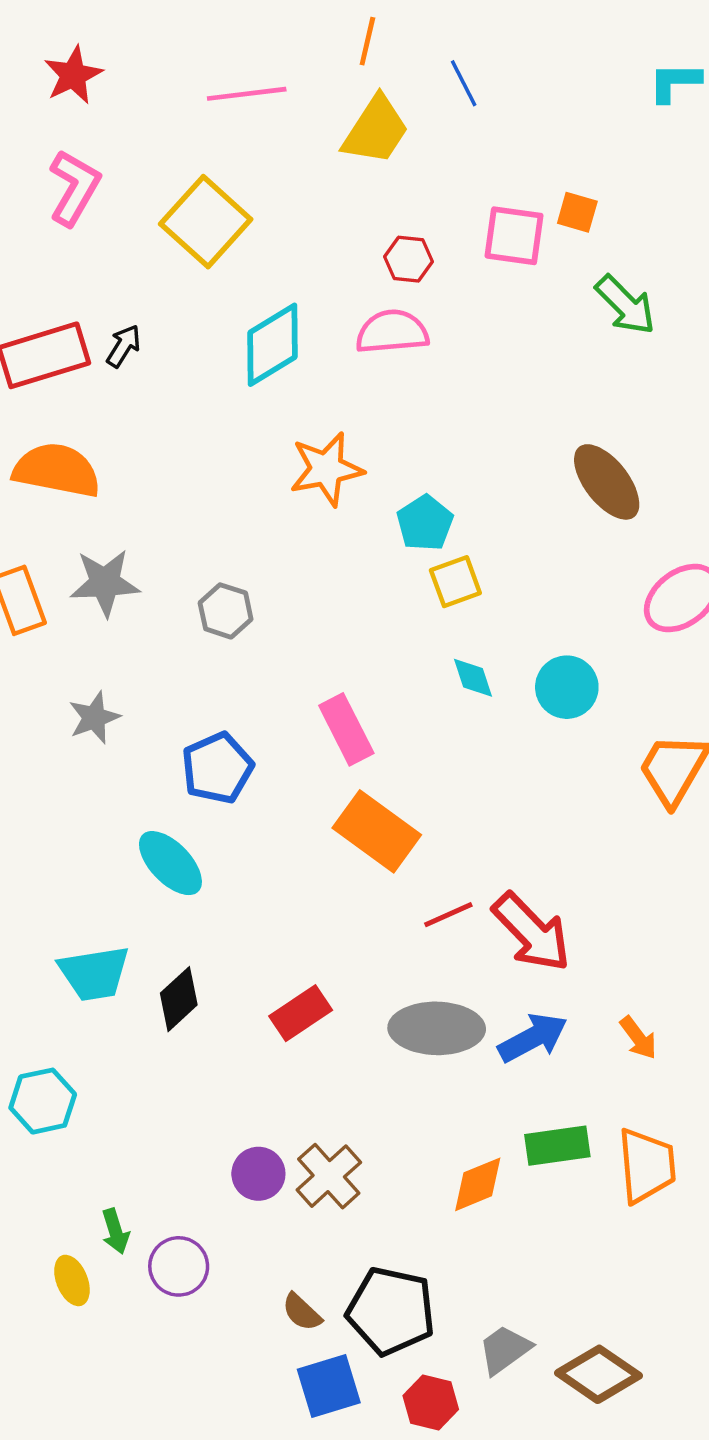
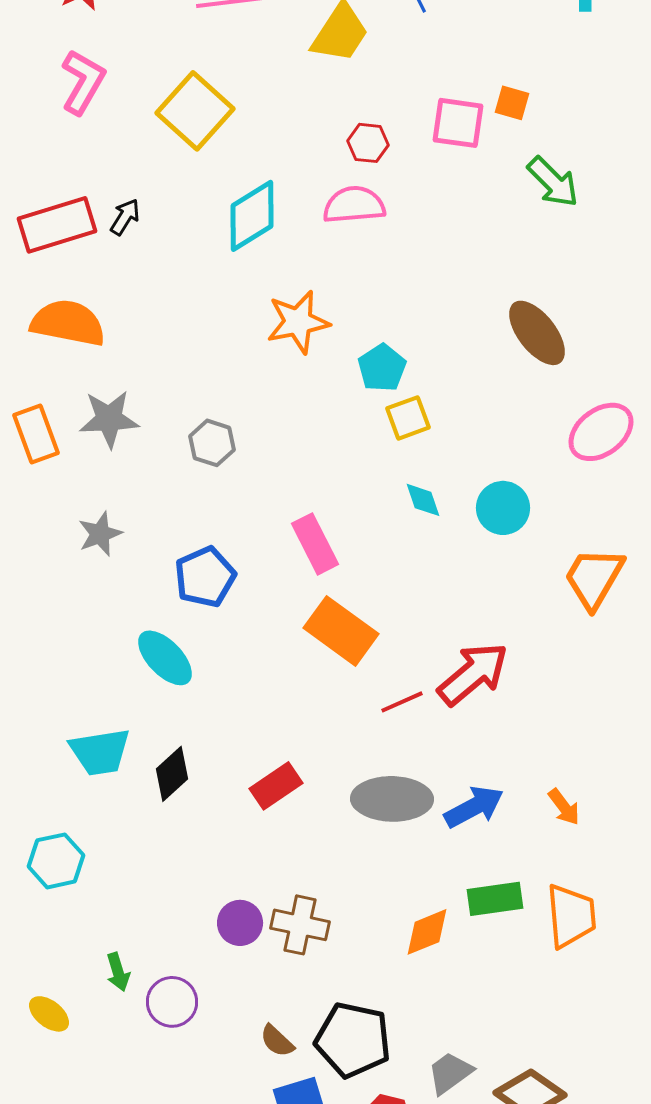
red arrow: (532, 932) -> (473, 674), moved, turned -86
brown cross: (329, 1176) -> (300, 925), turned -36
yellow ellipse: (72, 1280) -> (49, 1014), moved, turned -30

